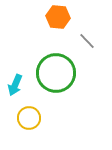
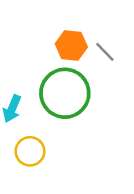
orange hexagon: (58, 17) -> (71, 45), moved

